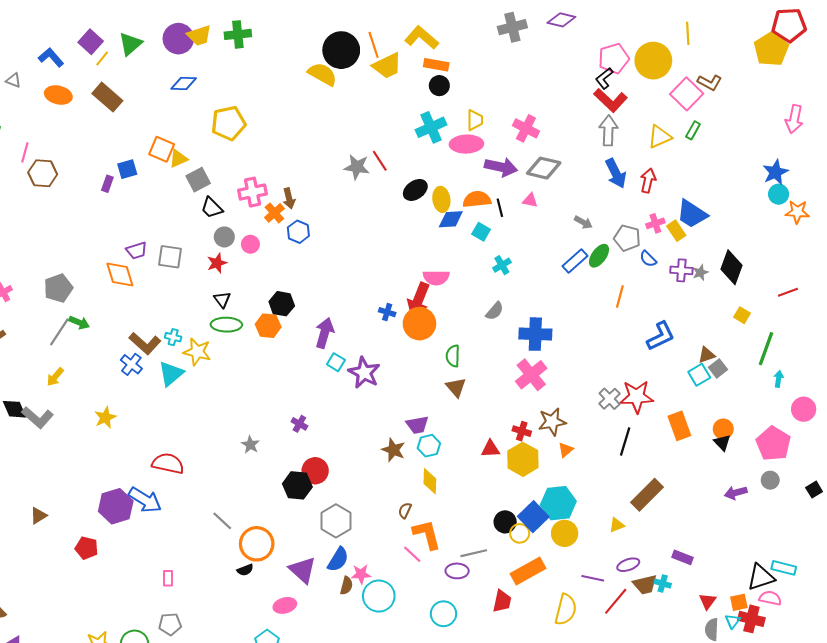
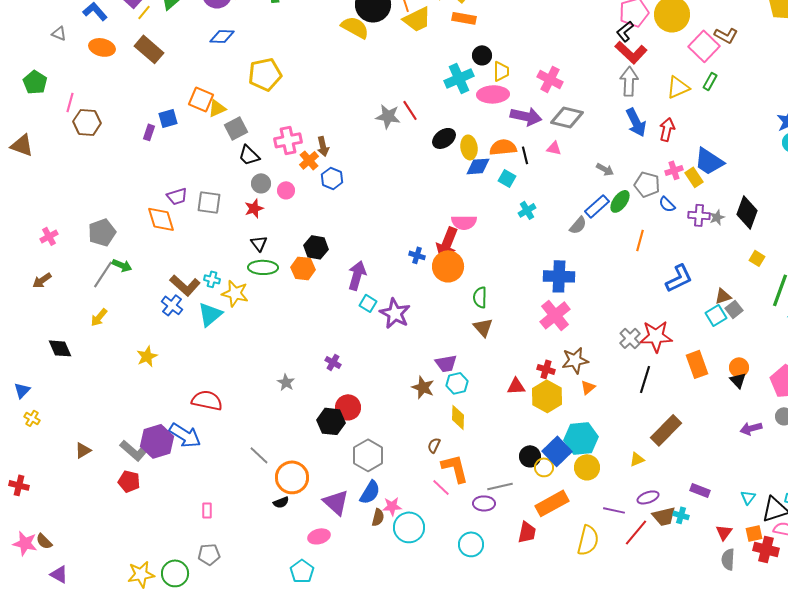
black circle: (439, 86) -> (482, 55), moved
gray semicircle: (495, 311) -> (578, 225), moved
gray L-shape: (37, 418) -> (135, 450), moved
cyan triangle: (733, 621) -> (748, 497), moved

